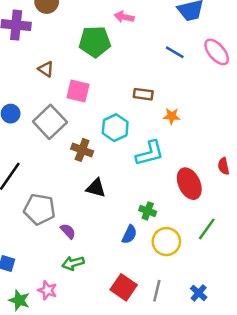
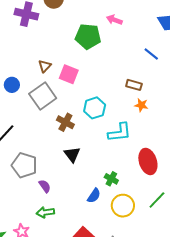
brown triangle: (46, 69) -> (45, 66), moved, turned 32
brown rectangle: (143, 94) -> (134, 85), moved
black triangle: (96, 188) -> (72, 154), turned 30

